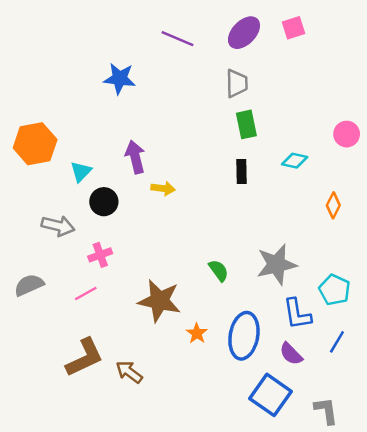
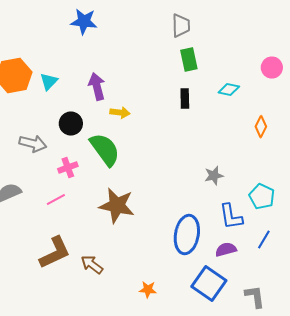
cyan triangle: (81, 171) -> (49, 82), moved
gray star: (277, 264) -> (214, 176), size x0.6
green semicircle: (219, 271) -> (105, 150), moved, size x1.8
orange star: (197, 333) -> (148, 290), moved, turned -30
purple semicircle: (291, 354) -> (226, 250), turned 120

